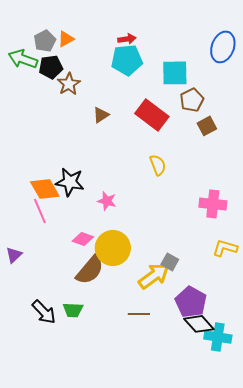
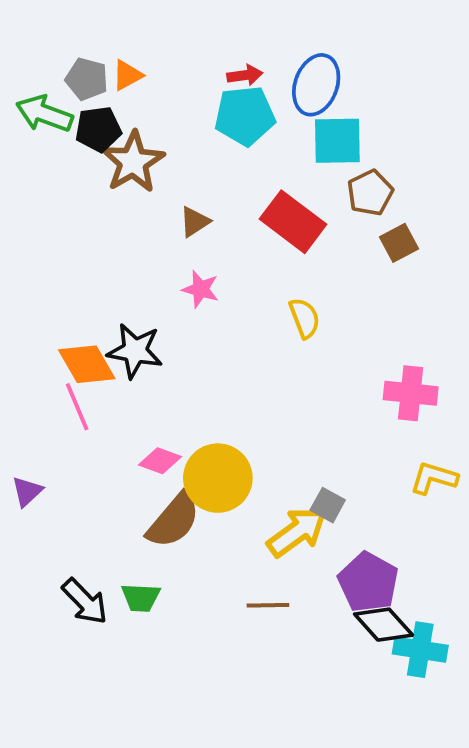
gray pentagon: (45, 41) -> (87, 79), turned -30
blue ellipse: (223, 47) -> (316, 85), moved
brown star: (69, 84) -> (133, 162), size x1.4
pink star: (107, 201) -> (200, 289), moved

